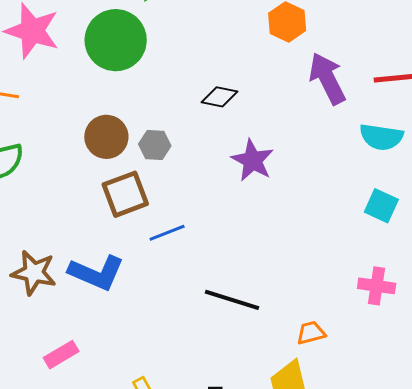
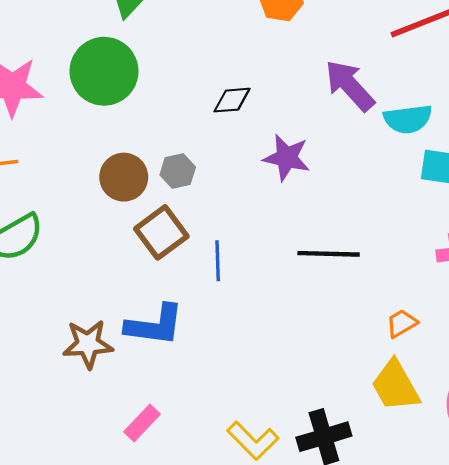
purple arrow: (327, 78) -> (350, 85), moved
cyan semicircle: (381, 137) -> (408, 119), moved
blue line: (167, 233) -> (218, 261), turned -54
black line: (232, 300) -> (329, 254), moved

